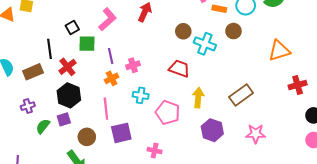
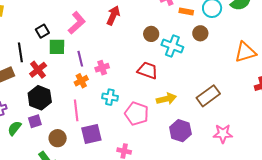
yellow arrow: (198, 98) -> (166, 99), turned 72

